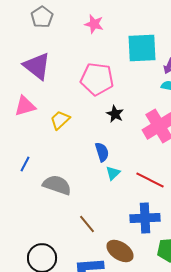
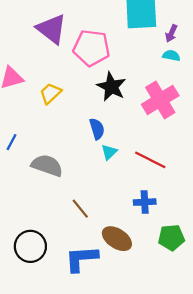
purple triangle: (37, 66) -> (51, 29), moved
black star: (115, 114) -> (111, 87), size x1.5
blue cross: (145, 218) -> (145, 202), size x0.7

